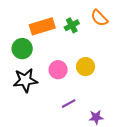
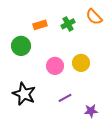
orange rectangle: (42, 26) -> (40, 25), size x0.6
black star: (25, 80) -> (24, 94), moved, turned 30

